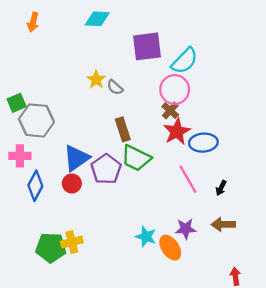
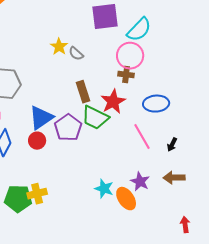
brown cross: (170, 111) -> (126, 75), turned -35
red star: (177, 132) -> (113, 102), moved
purple star: (186, 229) -> (140, 182), turned 30

